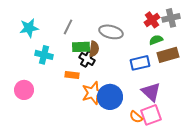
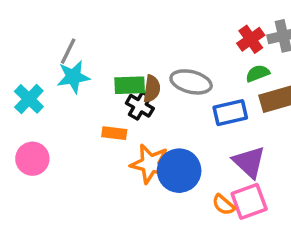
gray line: (68, 27) -> (68, 51), moved
cyan star: (29, 28) -> (73, 77), moved
gray ellipse: (111, 32) -> (191, 82), moved
cyan cross: (44, 55) -> (29, 99), moved, turned 30
orange star: (93, 93) -> (150, 164), turned 30

